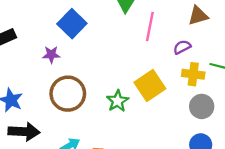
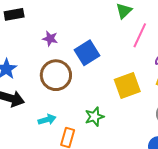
blue square: (72, 24) -> (87, 53), moved
green star: (118, 101) -> (94, 117), moved

